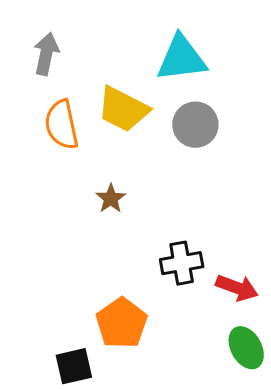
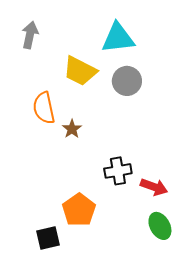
orange semicircle: (62, 125) -> (44, 108), moved

